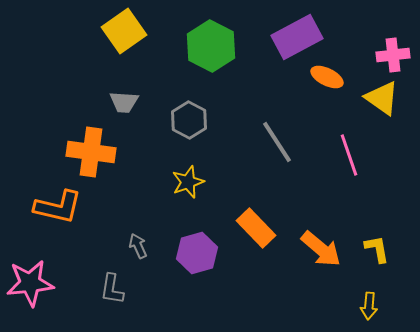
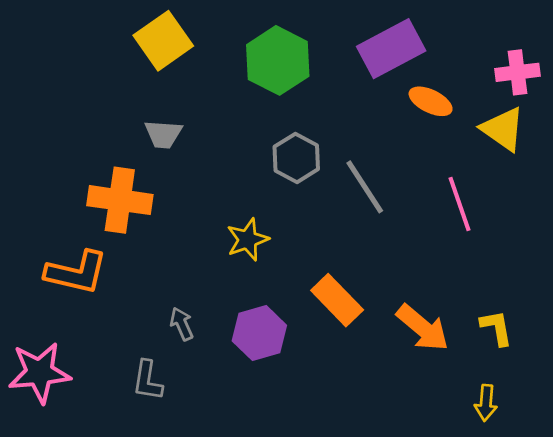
gray hexagon: (189, 120) -> (296, 158), moved

